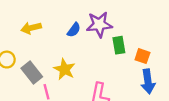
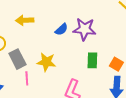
green rectangle: (119, 45) -> (92, 60), moved
yellow star: (64, 69) -> (46, 62), turned -30

